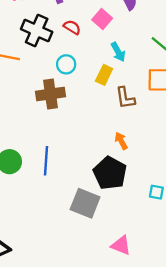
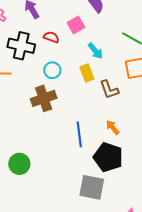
pink square: (102, 19) -> (76, 25), turned 30
yellow rectangle: (104, 75) -> (87, 73), turned -36
blue line: (46, 161) -> (79, 134), moved

